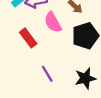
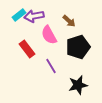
purple line: (47, 74) -> (51, 66), moved

